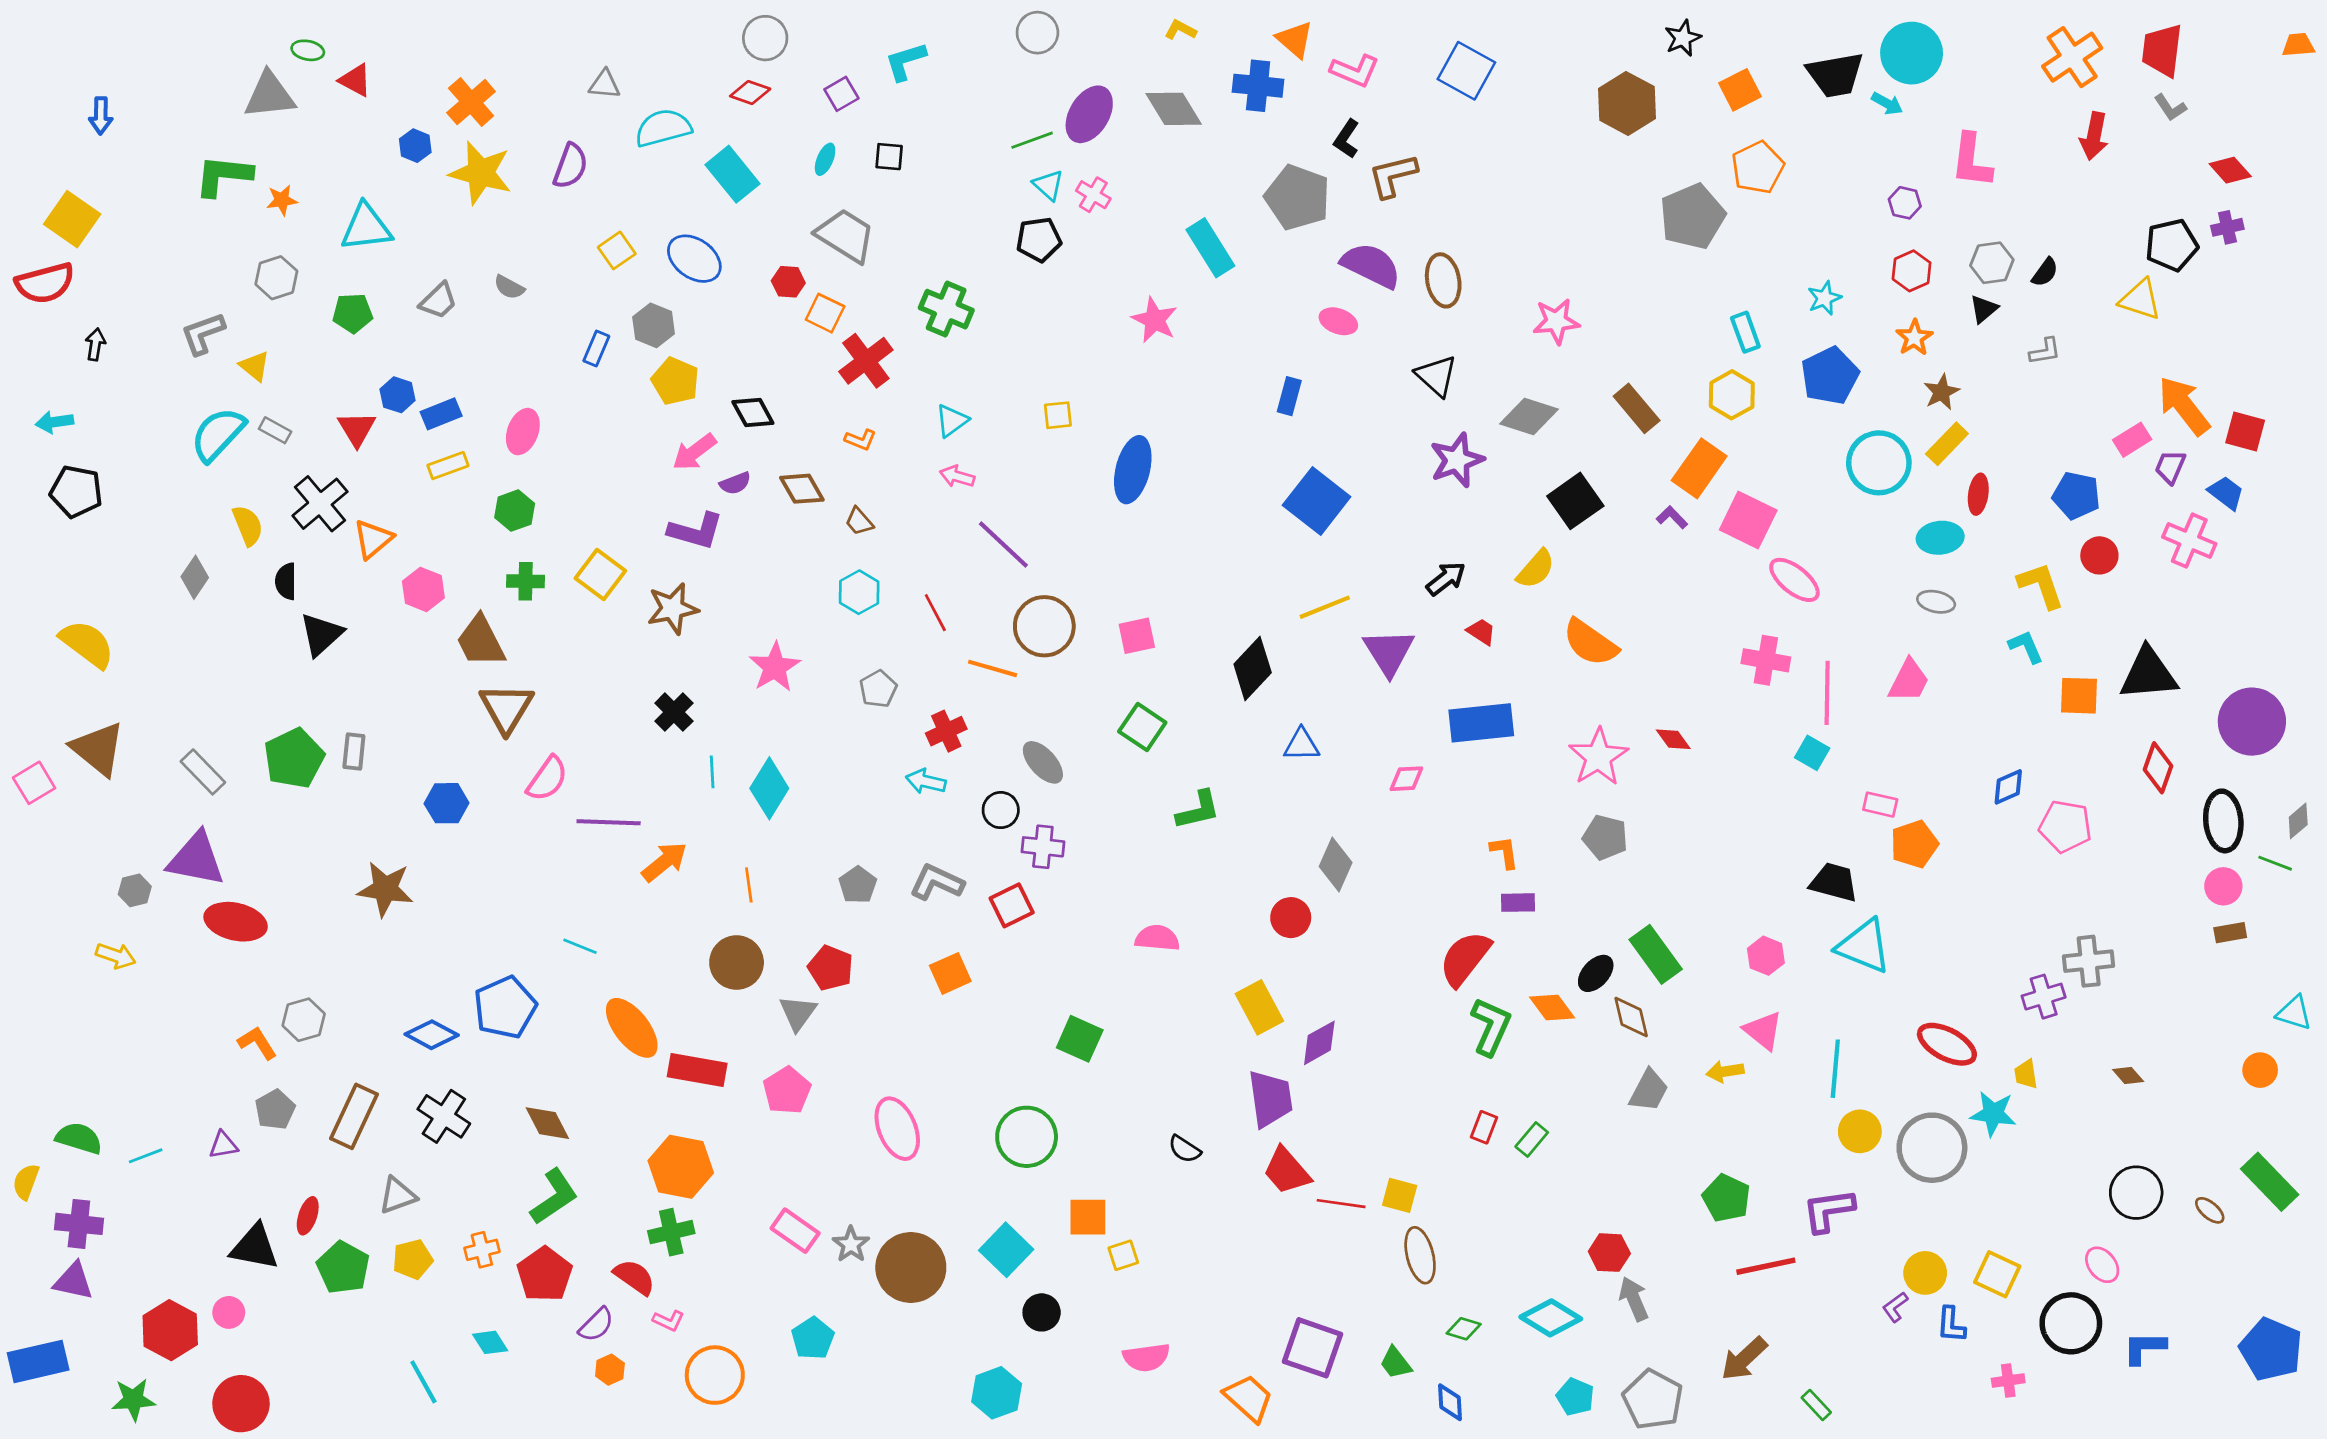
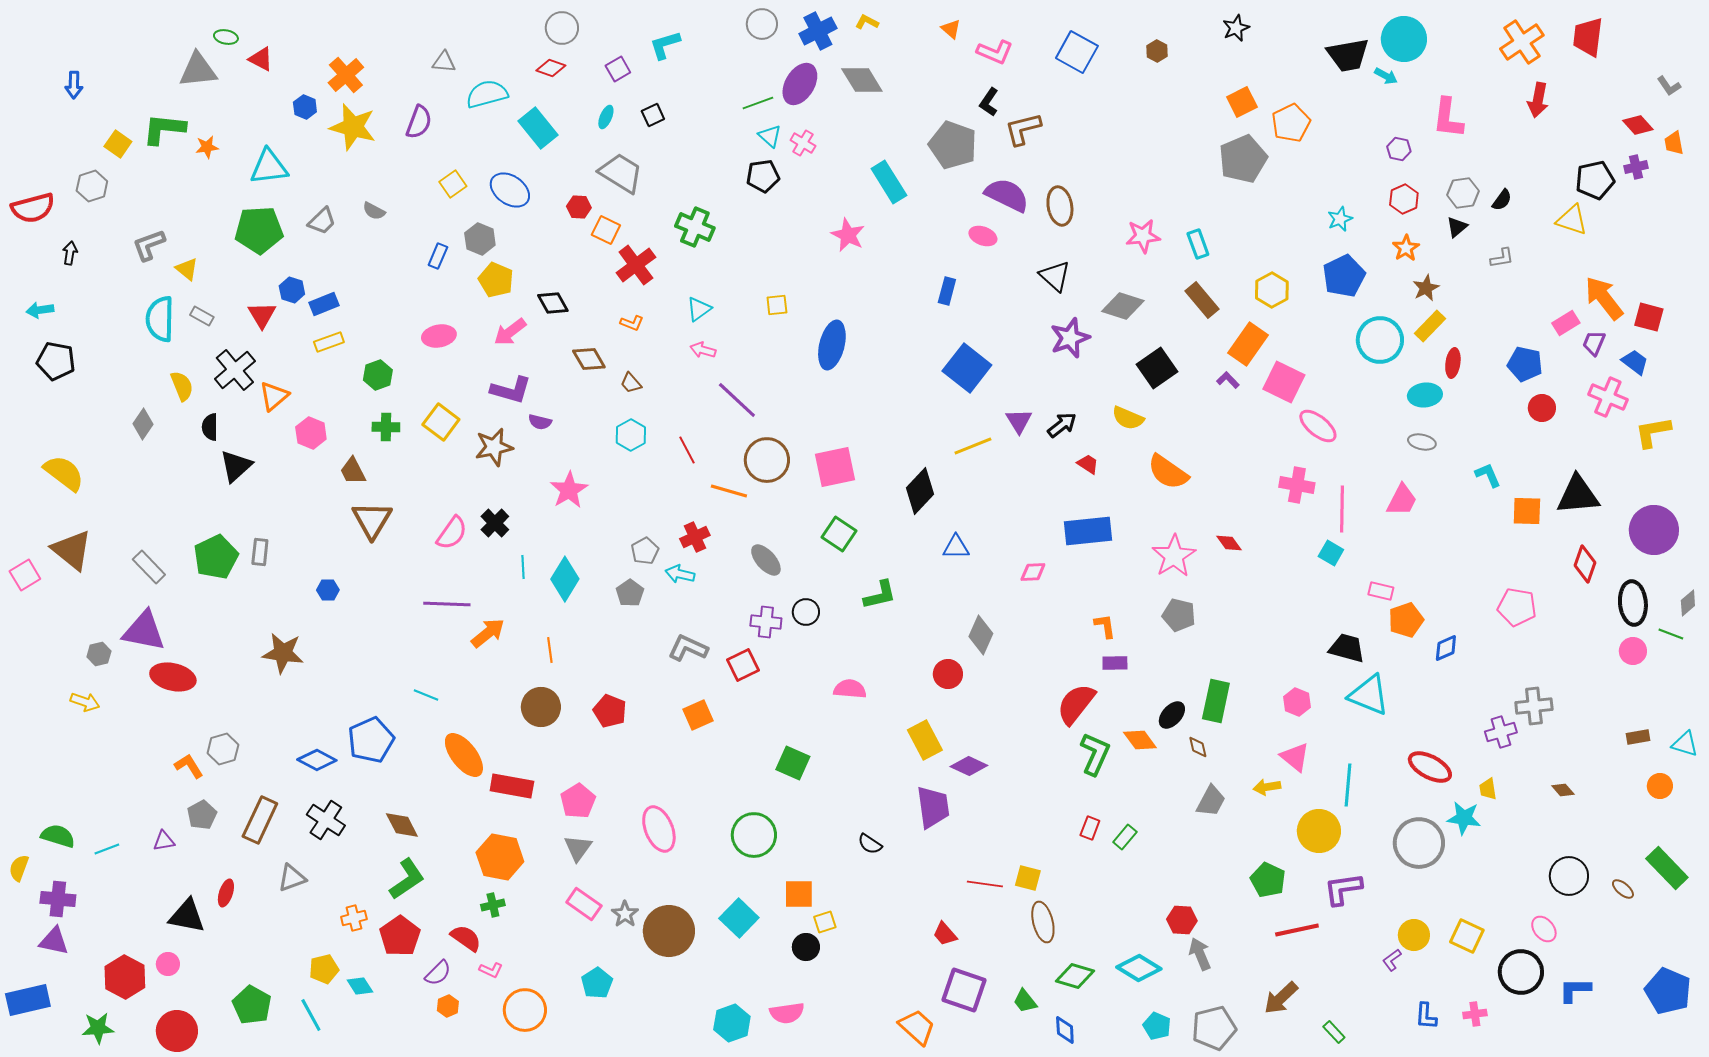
orange triangle: (1295, 39) -> (951, 29), size x0.7
orange trapezoid: (2298, 45) -> (1674, 143), moved, turned -95
blue cross: (1258, 86) -> (818, 31), moved, turned -33
orange square: (1740, 90) -> (1242, 102), moved
brown hexagon: (1627, 103) -> (1157, 51), moved, size x0.5
gray L-shape: (2170, 108) -> (1669, 86), moved
black square: (889, 157) -> (653, 115), turned -30
yellow square: (72, 219) -> (118, 144), moved, size x0.7
gray hexagon: (276, 278) -> (92, 186), moved
green pentagon: (353, 313) -> (259, 230), size x1.6
cyan rectangle: (1745, 332) -> (1198, 244), moved
pink ellipse: (523, 432) -> (439, 336), moved, turned 60
cyan semicircle: (218, 434) -> (160, 319), turned -42
purple semicircle: (735, 483) -> (540, 422), moved, turned 35
yellow semicircle: (1536, 569) -> (1128, 418), turned 72
yellow L-shape: (2041, 585) -> (1653, 432), moved, turned -81
pink square: (1137, 636) -> (835, 467), size x1.5
brown trapezoid: (481, 641) -> (353, 471), size x0.7
purple triangle: (1389, 652) -> (1019, 421), moved, size x0.7
gray pentagon: (878, 689) -> (645, 551), moved
pink semicircle: (547, 779) -> (452, 533), moved
blue diamond: (2008, 787) -> (1446, 648), moved
blue hexagon: (447, 803) -> (328, 590), size x0.7
black circle: (1001, 810) -> (806, 612), moved
gray pentagon: (858, 885) -> (630, 593), moved
brown rectangle: (2230, 933) -> (1638, 737), moved
green rectangle: (1656, 954) -> (1216, 701), turned 48
gray triangle: (798, 1013) -> (578, 848), moved
brown diamond: (1631, 1017) -> (1198, 747), size x0.7
purple diamond: (1319, 1043) -> (969, 766), turned 54
yellow circle: (1860, 1131) -> (1319, 831), moved, size x1.4
red trapezoid: (1287, 1171) -> (945, 934), moved, size x0.7
green cross: (671, 1232) -> (493, 905), size x0.7
yellow pentagon: (413, 1259) -> (324, 969), moved
green pentagon: (343, 1268) -> (252, 1005), moved
black circle: (1042, 1312) -> (806, 947), moved
blue L-shape: (1951, 1325) -> (1426, 1016), moved
green diamond: (1464, 1329) -> (1075, 976), size x1.5
pink semicircle: (1146, 1357) -> (787, 1013), moved
gray pentagon: (1653, 1400) -> (1214, 1028), turned 30

